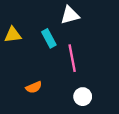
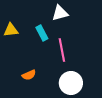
white circle: (83, 97) -> (71, 83), size x1.5

